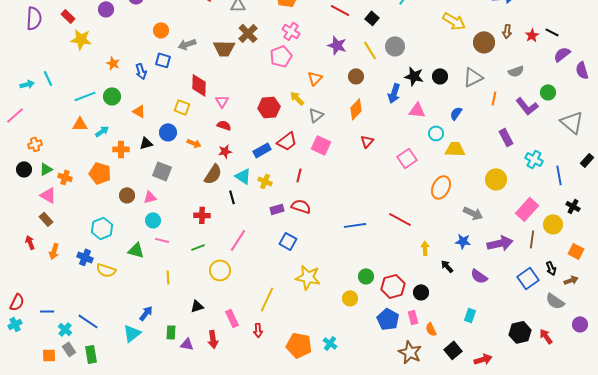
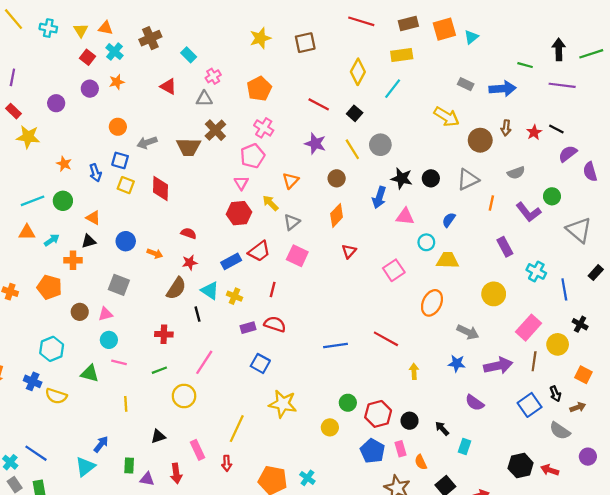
pink triangle: (222, 101) -> (241, 183), moved
yellow square: (182, 107) -> (126, 185), moved
black triangle: (146, 143) -> (89, 241), moved
black arrow: (447, 266) -> (442, 429), moved
red arrow: (546, 336) -> (550, 470), turned -35

